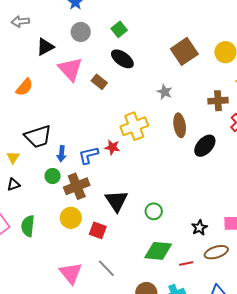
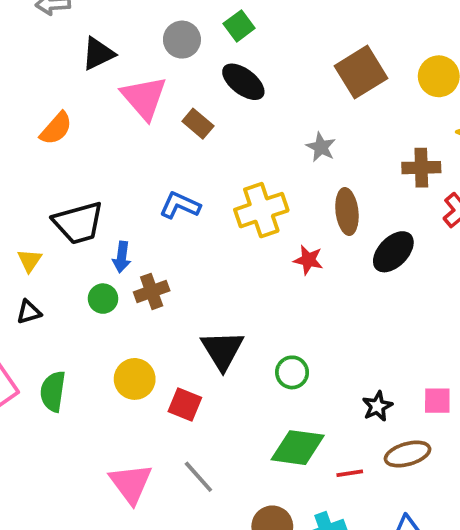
gray circle: (81, 32) -> (182, 40), moved
red star: (112, 147) -> (308, 260), moved
blue L-shape: (89, 155) -> (180, 205), moved, turned 35
brown cross: (77, 186) -> (152, 291), moved, size x0.7

